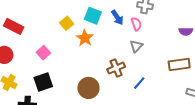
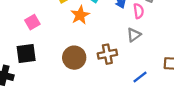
blue line: (139, 83) -> (140, 77), moved
brown circle: (89, 88) -> (74, 58), moved

